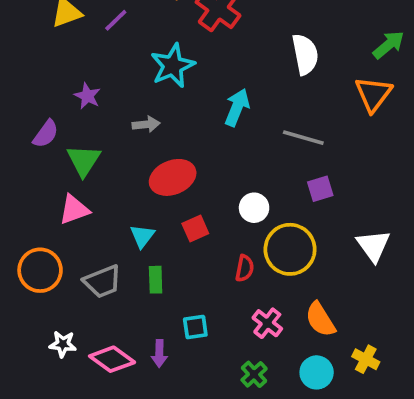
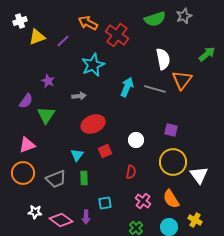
orange triangle: (373, 94) -> (182, 80), moved
gray line: (303, 138) -> (155, 89), moved
purple square: (320, 189) -> (171, 130), turned 32
pink triangle: (74, 210) -> (27, 145), moved
white triangle: (373, 246) -> (199, 175), moved
yellow circle: (290, 249) -> (173, 162), moved

